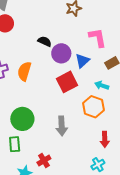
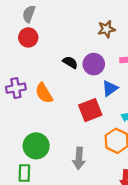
purple circle: (61, 53) -> (94, 64), moved
orange semicircle: (24, 71) -> (44, 93), turned -54

